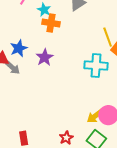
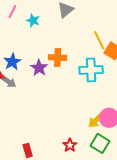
orange cross: (51, 23) -> (58, 58), moved

